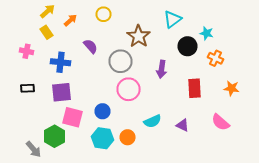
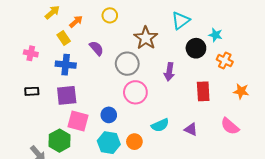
yellow rectangle: (46, 32) -> (64, 38), moved

